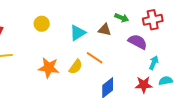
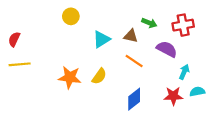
yellow circle: (42, 24) -> (71, 16), moved
orange line: (95, 58) -> (134, 61), moved

